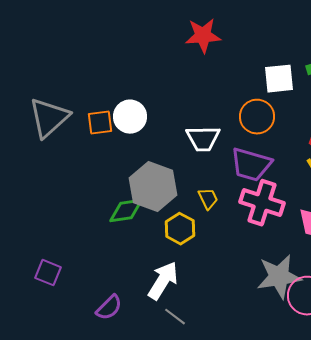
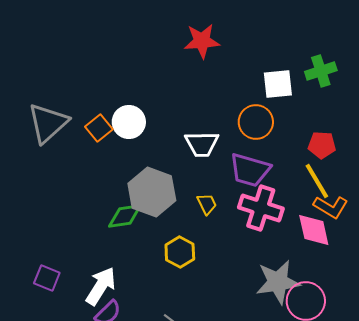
orange square: (100, 123) -> (99, 128), turned -32
yellow hexagon: (180, 229) -> (180, 252), moved
white arrow: (163, 281) -> (101, 286), moved

